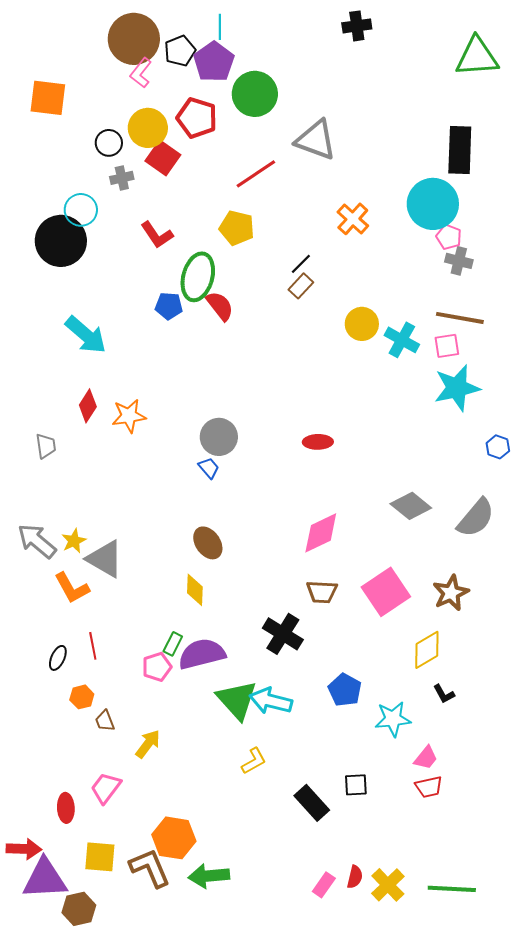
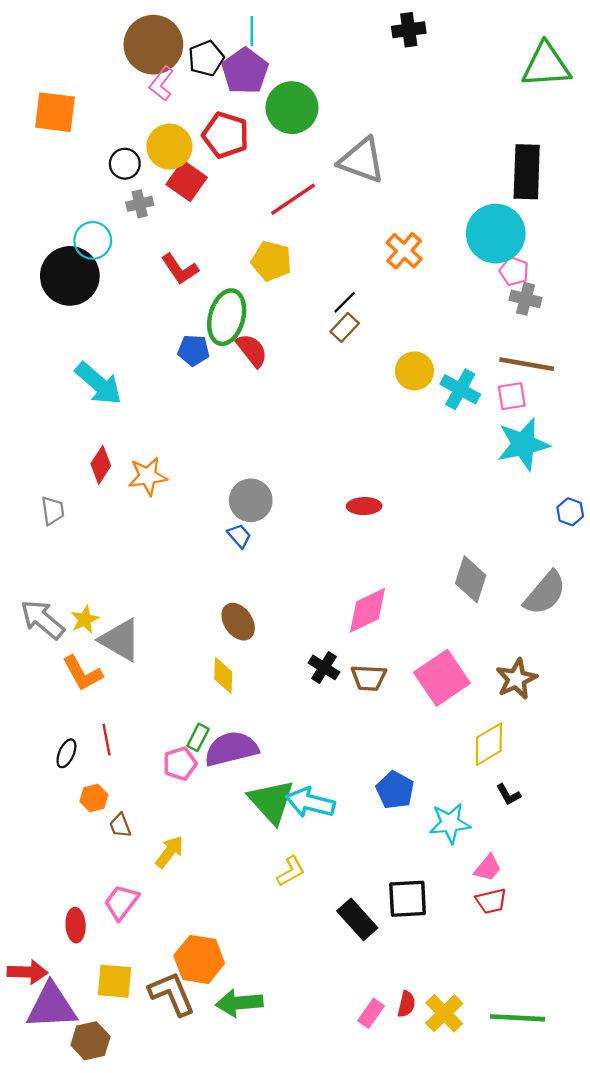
gray diamond: (411, 506) -> (471, 579), turned 69
black cross: (283, 634) -> (324, 667), moved, size x0.7
black square: (356, 785) -> (408, 899), size x1.5

